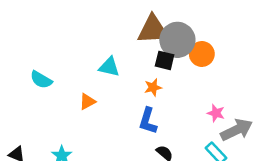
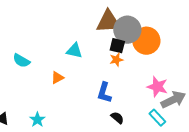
orange circle: (202, 54) -> (146, 41), size x1.4
orange star: (153, 87) -> (116, 60), moved
pink star: (216, 113) -> (157, 87), size x1.5

